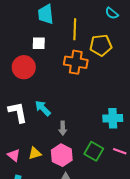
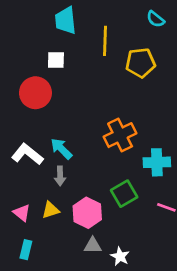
orange cross: (76, 62) -> (120, 135), moved, turned -35
white L-shape: (18, 112) -> (27, 154), turned -40
gray arrow: (63, 128) -> (60, 176), moved
green square: (94, 151) -> (124, 194), moved, turned 30

